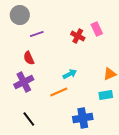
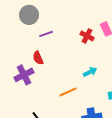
cyan arrow: (70, 74) -> (90, 72), moved
purple cross: (24, 82) -> (24, 75), moved

